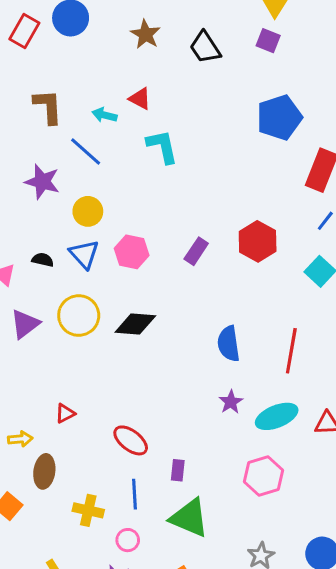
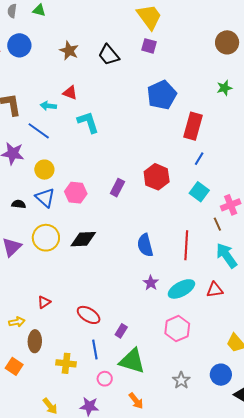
purple rectangle: (178, 470) -> (121, 331), turned 32
pink circle: (128, 540) -> (105, 379), moved

